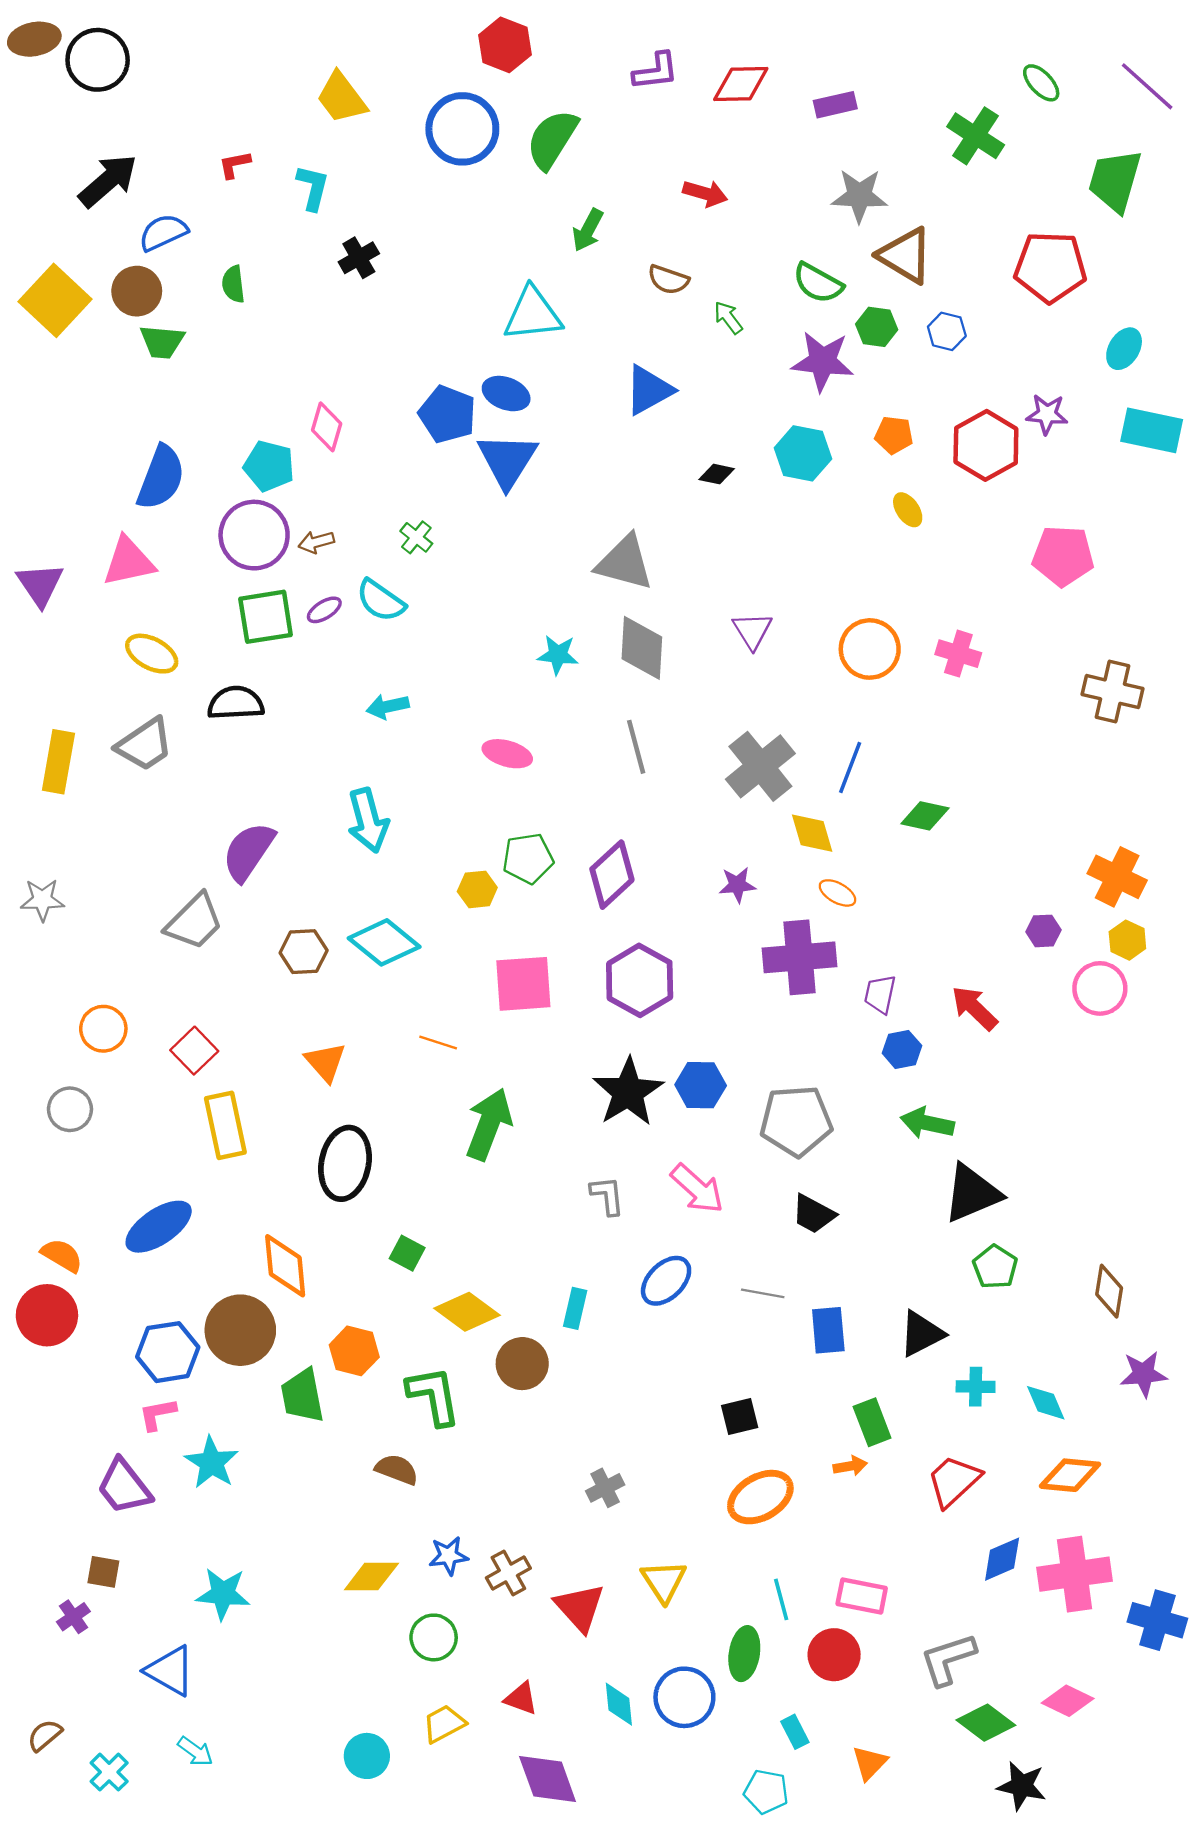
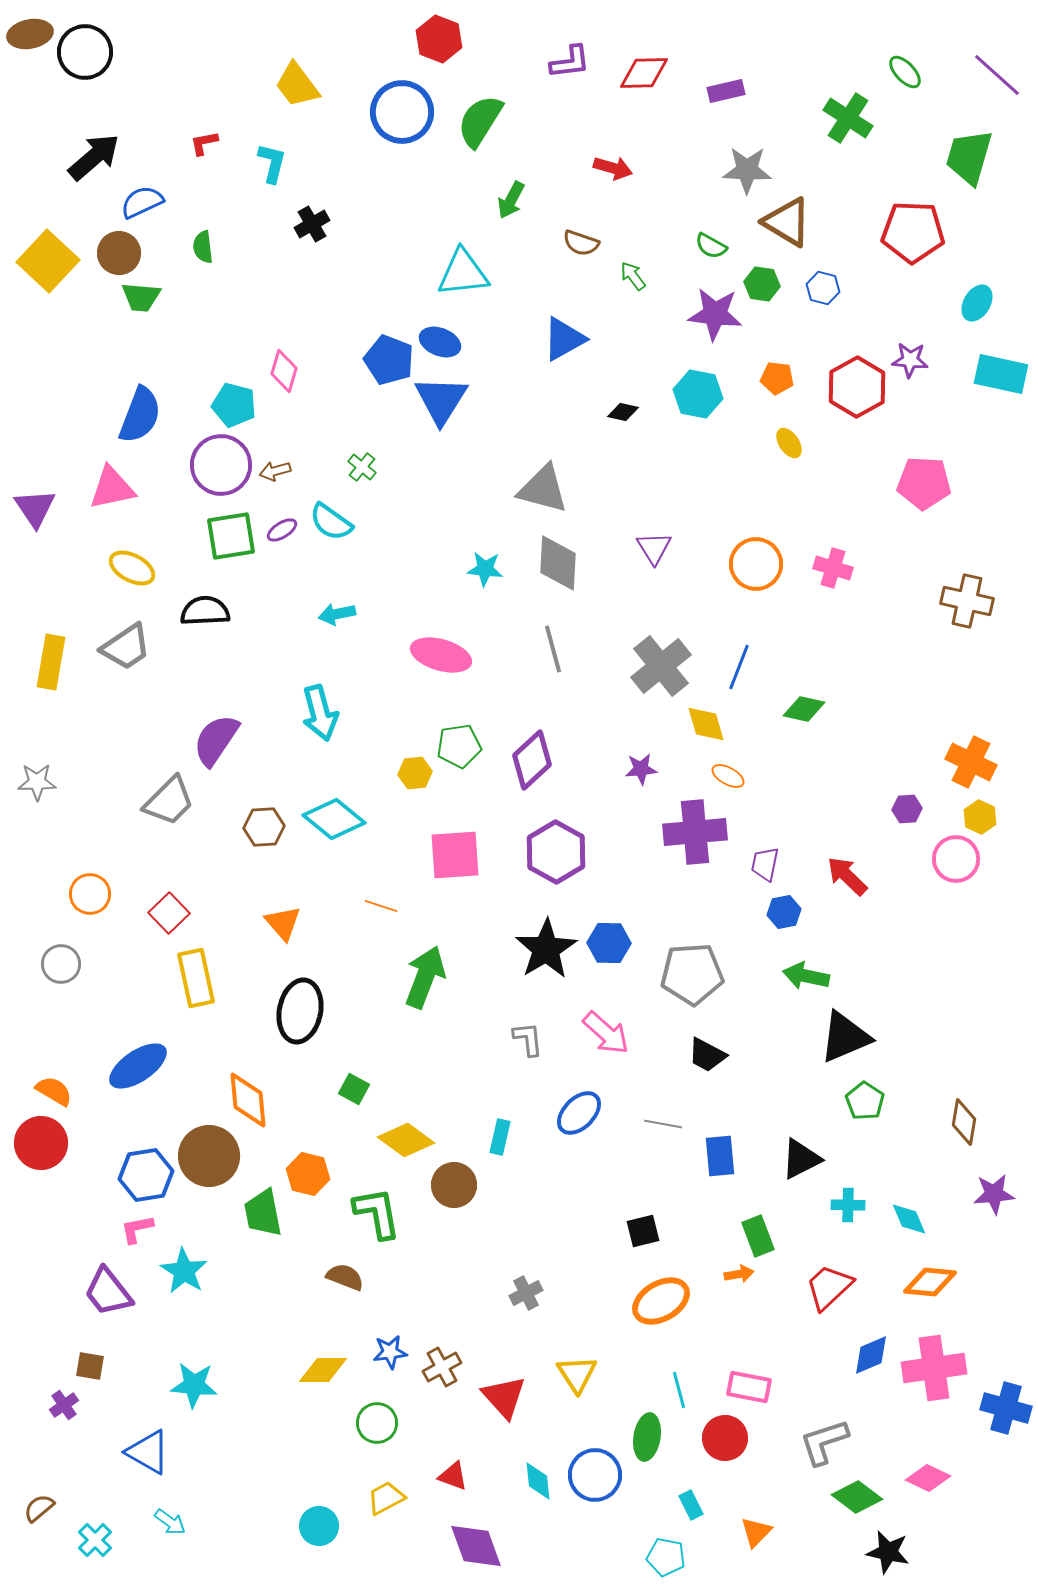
green semicircle: (818, 283) -> (711, 246), size x0.7
pink ellipse: (507, 754) -> (441, 655), size x1.4

